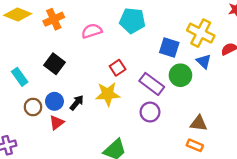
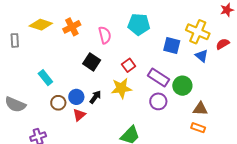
pink semicircle: (92, 31) -> (105, 35), turned 96
black square: (54, 64) -> (92, 62), moved
green circle: (180, 75) -> (182, 86), moved

